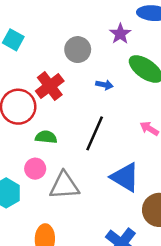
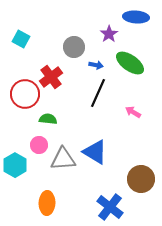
blue arrow: (104, 85) -> (96, 65), moved
black line: (95, 133) -> (98, 93), moved
blue triangle: (125, 177) -> (95, 152), moved

